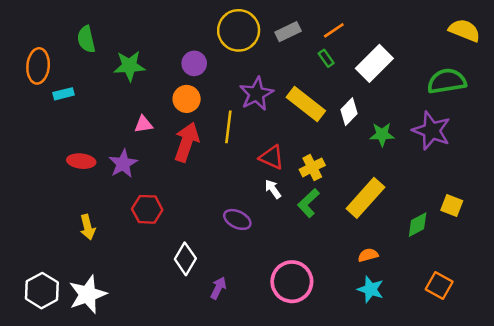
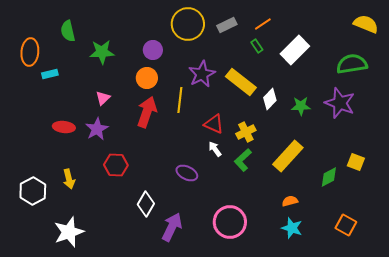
white diamond: (349, 112) -> (270, 99), moved
pink triangle: (143, 124) -> (103, 98), moved, turned -35
purple arrow: (218, 288) -> (172, 227), size x1.6
white hexagon: (42, 291) -> (33, 191), moved

